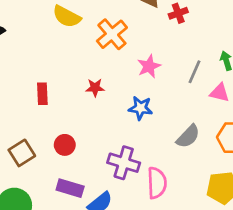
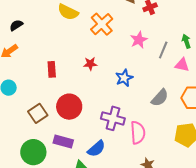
pink star: (149, 66) -> (139, 40), moved
blue star: (140, 108) -> (124, 78), turned -30
red circle: (65, 145) -> (69, 107), size x1.6
purple rectangle: (70, 188) -> (63, 142), moved

